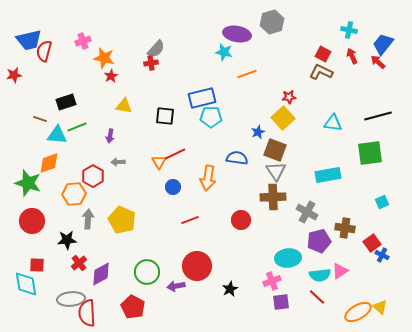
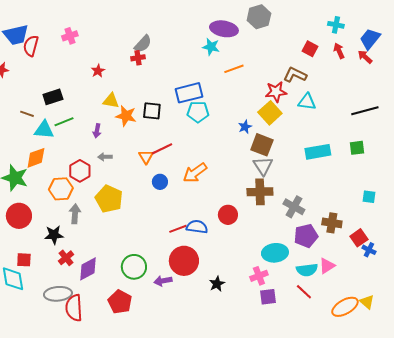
orange star: (104, 58) -> (126, 116), moved
brown L-shape: (321, 72) -> (295, 75), moved
red star: (289, 97) -> (276, 92), size x1.5
cyan triangle: (333, 123) -> (307, 102), moved
green square: (370, 153) -> (357, 148), size x0.6
blue semicircle: (237, 158) -> (197, 227), moved
cyan rectangle: (328, 175) -> (318, 152), moved
orange arrow: (208, 178) -> (195, 173), turned 45
cyan square: (382, 202) -> (369, 197), turned 32
yellow pentagon: (122, 220) -> (109, 199), moved
red line: (190, 220) -> (178, 229), moved

